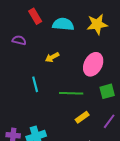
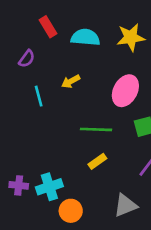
purple semicircle: (19, 40) -> (27, 59), turned 112
cyan line: (35, 84) -> (39, 96), moved
yellow rectangle: (82, 117) -> (97, 161), moved

